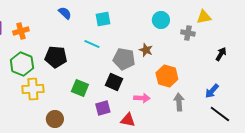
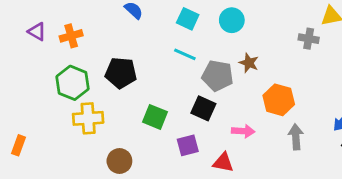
cyan square: (103, 19) -> (188, 19), turned 35
cyan circle: (161, 20) -> (232, 20), moved
cyan line: (92, 44) -> (185, 54), moved

